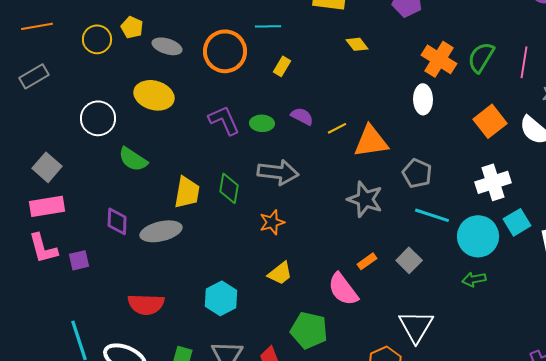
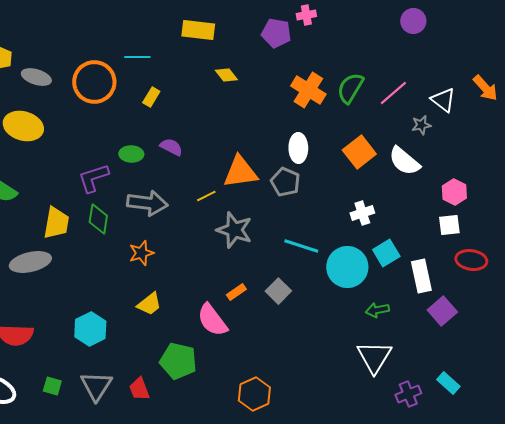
pink line: (524, 62) -> (393, 93), turned 40
white ellipse: (423, 99) -> (298, 148), moved
purple L-shape: (224, 120) -> (93, 178), moved, turned -84
yellow line: (337, 128) -> (206, 196), moved
gray pentagon: (417, 173) -> (285, 182), moved
white cross: (493, 182) -> (362, 213), size x0.7
green arrow: (474, 279) -> (377, 310), moved
white triangle: (416, 326) -> (374, 357), moved

